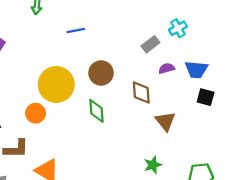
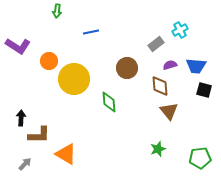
brown circle: (101, 73) -> (127, 68), moved
brown diamond: (141, 93) -> (160, 86), moved
orange circle: (36, 113) -> (49, 61), moved

